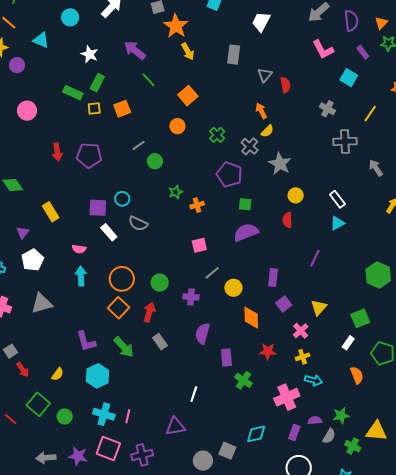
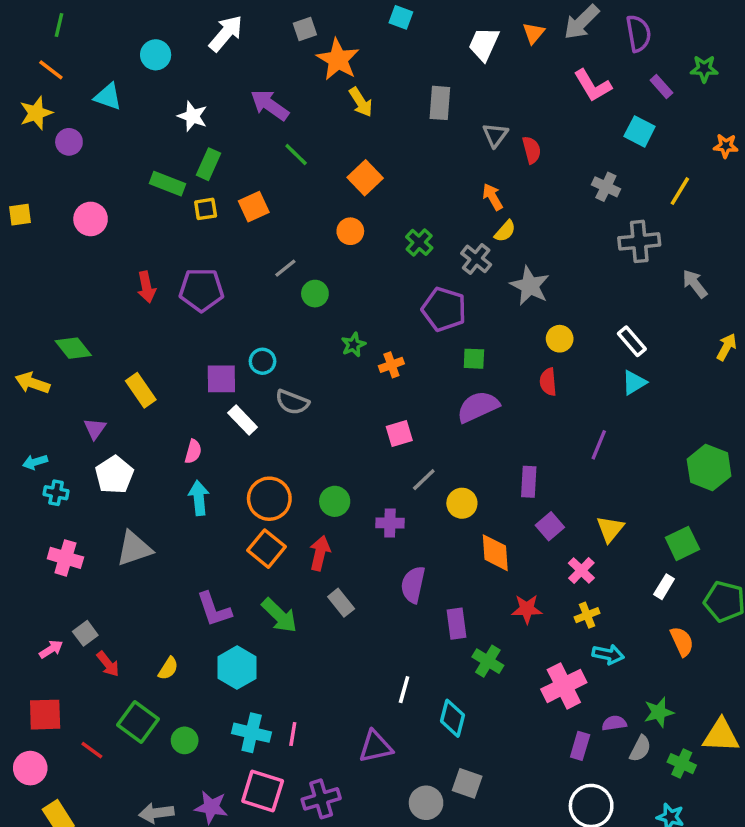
orange triangle: (381, 23) -> (534, 33), moved
pink semicircle: (79, 249) -> (193, 451), turned -80
cyan diamond: (256, 434) -> (453, 718), moved, turned -60

